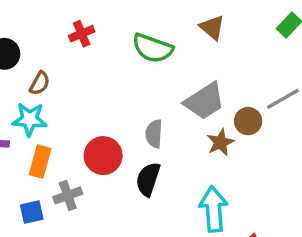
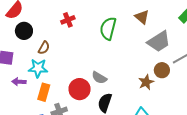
green semicircle: (153, 48) -> (108, 28), turned 85
gray trapezoid: (204, 101) -> (159, 42), moved
gray semicircle: (154, 134) -> (99, 78), moved, turned -63

